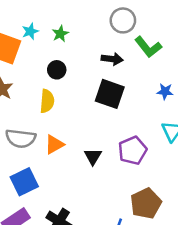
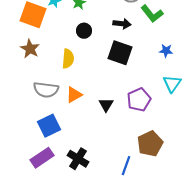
black circle: (57, 70) -> (84, 31), moved

